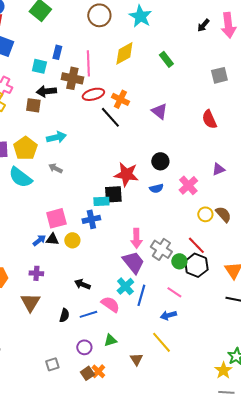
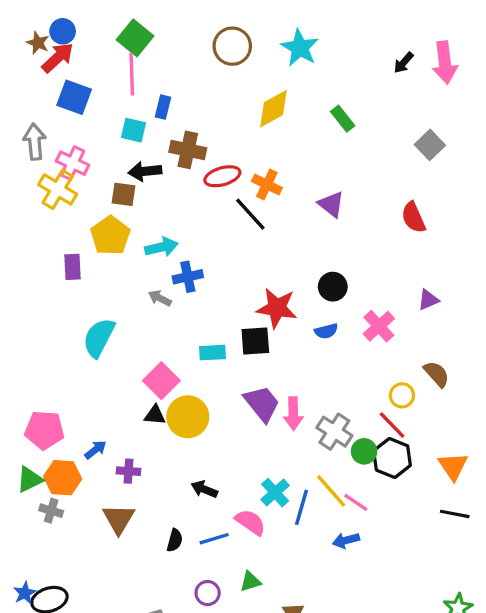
pink line: (88, 63) -> (132, 74), moved
gray square: (219, 75) -> (430, 145), turned -30
yellow pentagon: (25, 148) -> (110, 236), moved
cyan semicircle: (20, 177) -> (99, 338), moved, turned 80
cyan rectangle: (101, 201) -> (213, 353), moved
yellow circle: (205, 214) -> (402, 395), moved
pink square: (56, 218) -> (161, 381), turned -30
blue cross: (91, 219) -> (188, 277), moved
blue arrow: (39, 240) -> (96, 450), moved
yellow circle: (72, 240) -> (188, 417), size x1.6
purple trapezoid: (133, 262) -> (262, 404), moved
yellow line: (161, 342) -> (331, 491), moved

